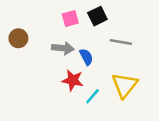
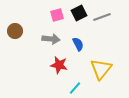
gray line: (121, 42) -> (102, 17), moved, turned -30
blue semicircle: (86, 57) -> (78, 44), moved
cyan line: (92, 96) -> (75, 88), moved

